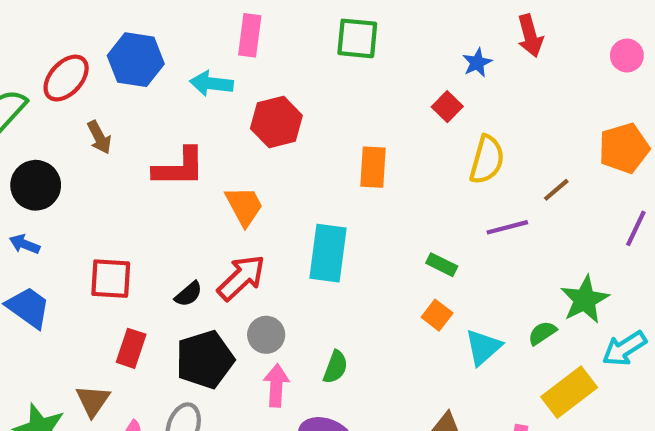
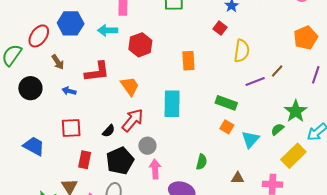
brown line: (556, 190) -> (277, 71), moved
blue arrow: (25, 244) -> (69, 91), moved
green rectangle: (442, 265) -> (226, 103), size x1.5
green semicircle: (335, 367) -> (202, 162), moved

